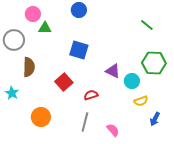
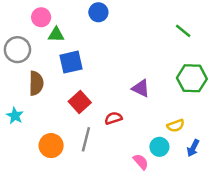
blue square: (79, 50) -> (71, 62), moved, turned -30
cyan circle: (132, 81) -> (159, 147), moved
gray line: (85, 122) -> (86, 139), moved

